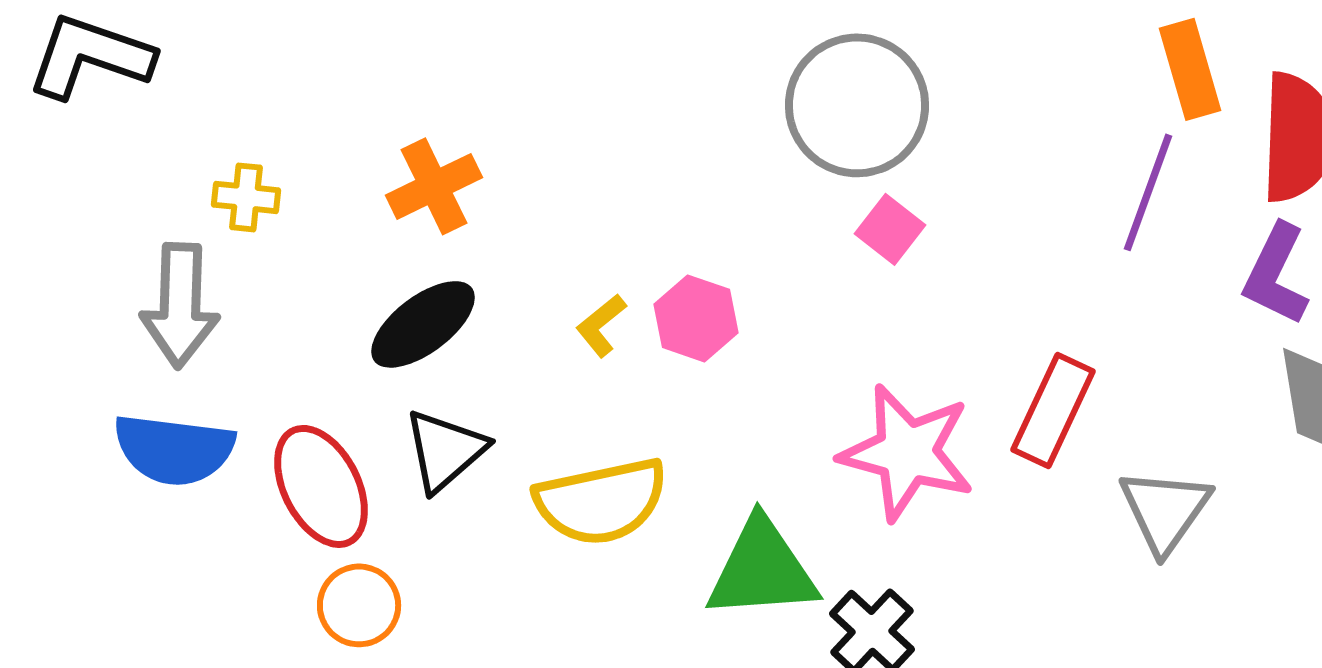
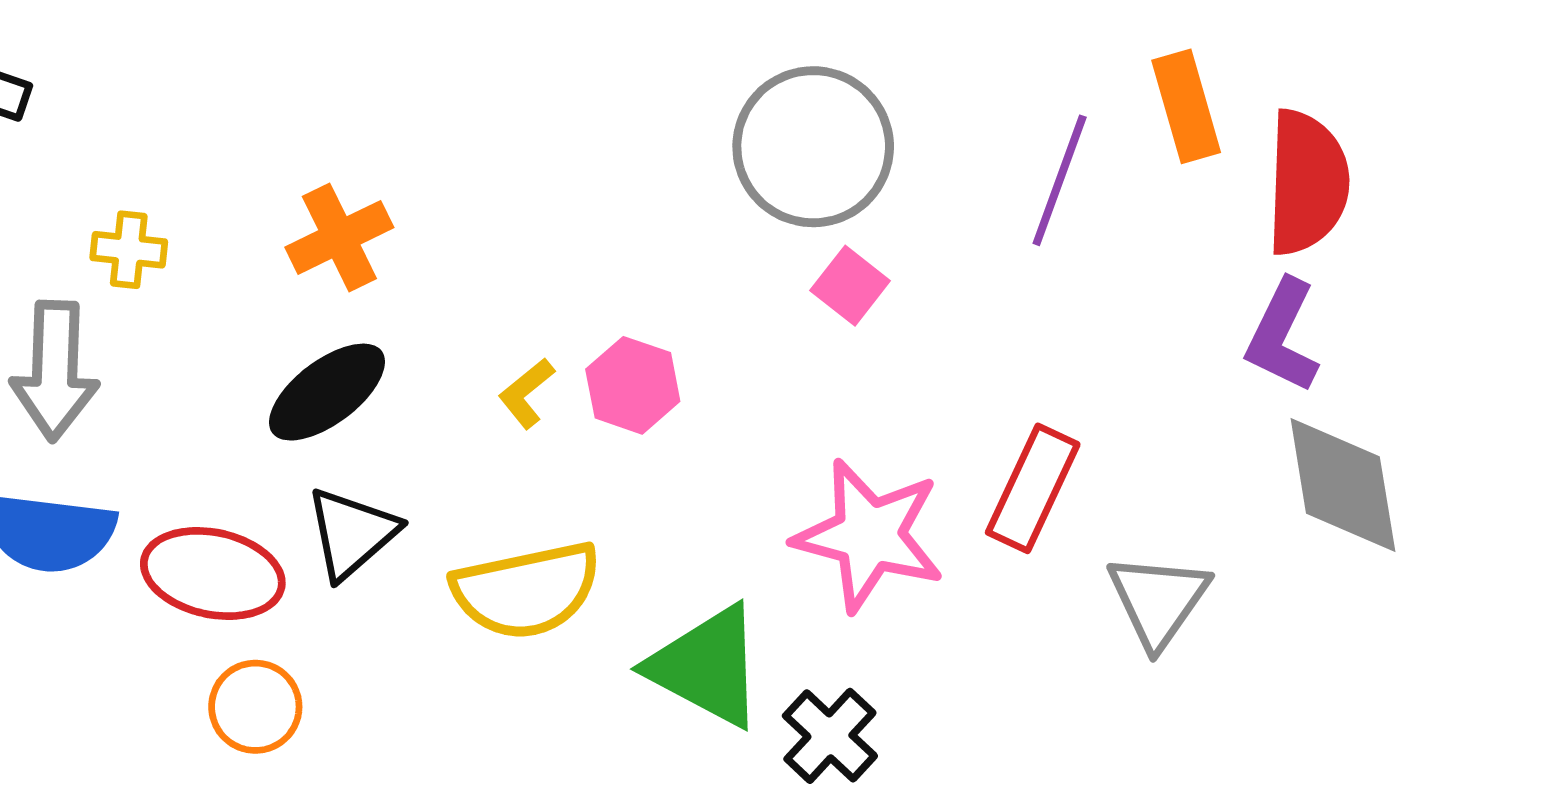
purple line: (1148, 192) -> (1060, 180), moved
red ellipse: (321, 486) -> (213, 573), turned -51
green triangle: (762, 569) -> (707, 666), turned 32

